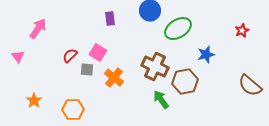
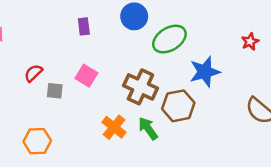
pink square: (98, 53) -> (86, 76), moved
blue star: (206, 55) -> (205, 72), size x1.4
orange cross: (114, 78) -> (114, 127), moved

